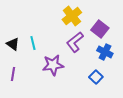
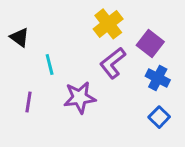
black triangle: (13, 44) -> (20, 37), moved
purple line: (13, 74) -> (29, 102), moved
blue square: (96, 77) -> (159, 117), moved

